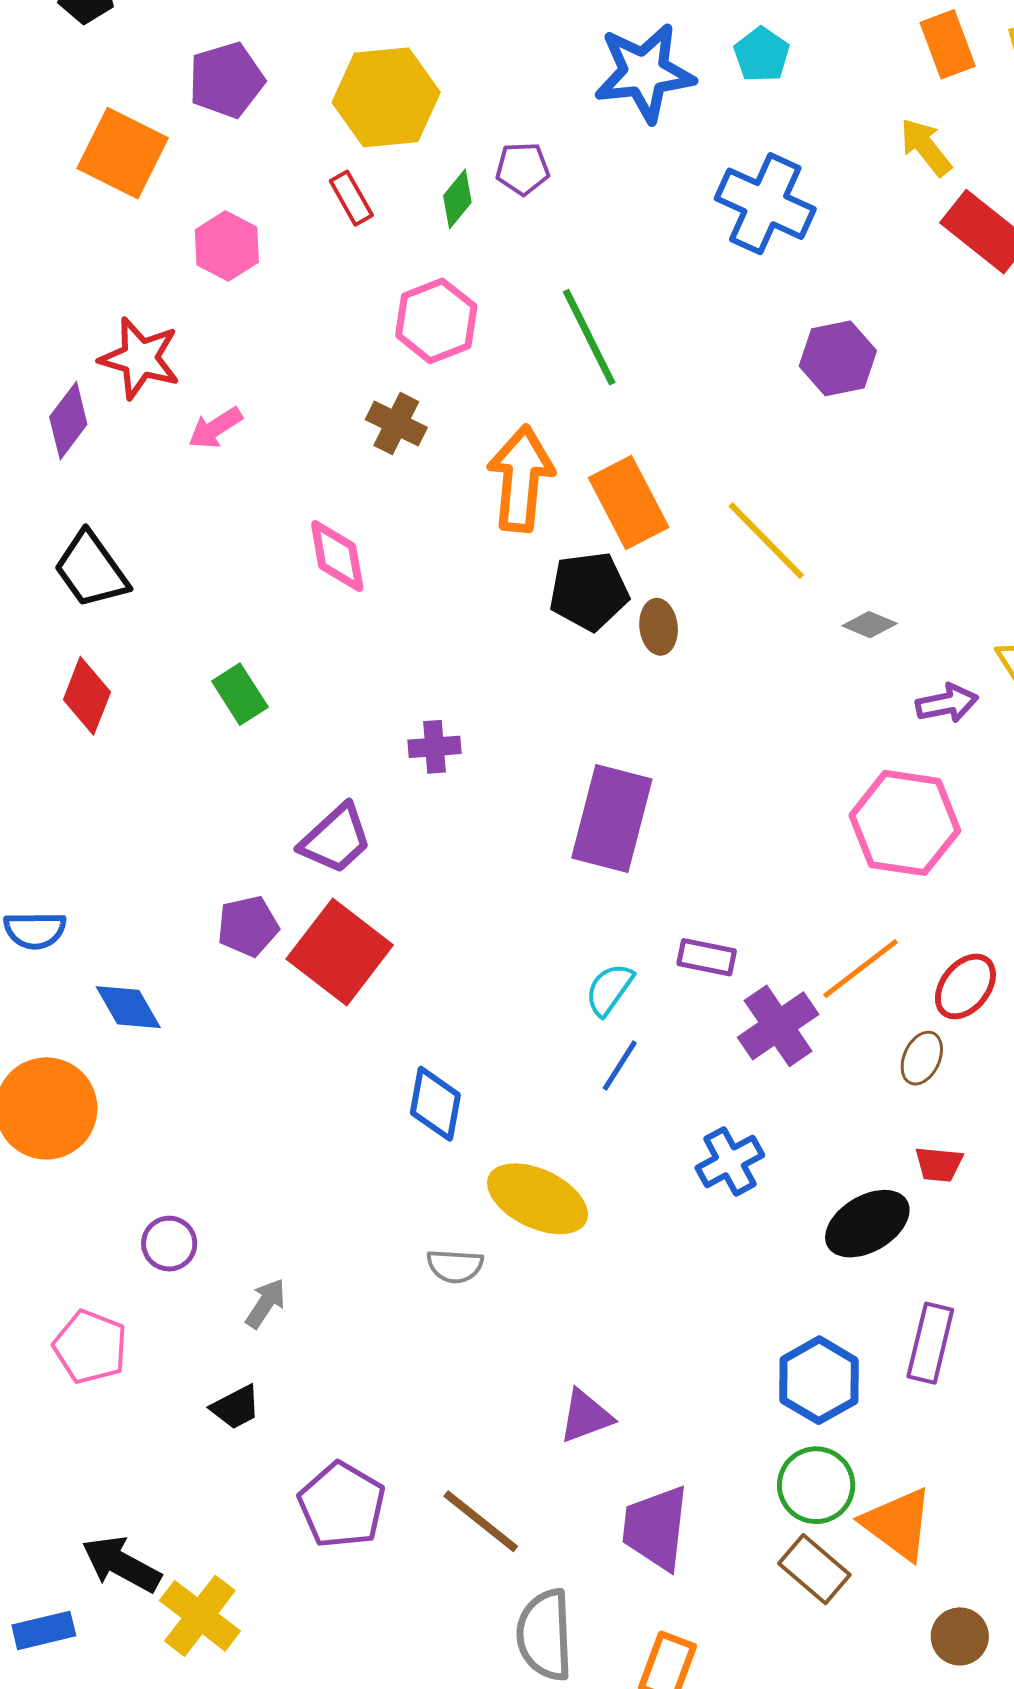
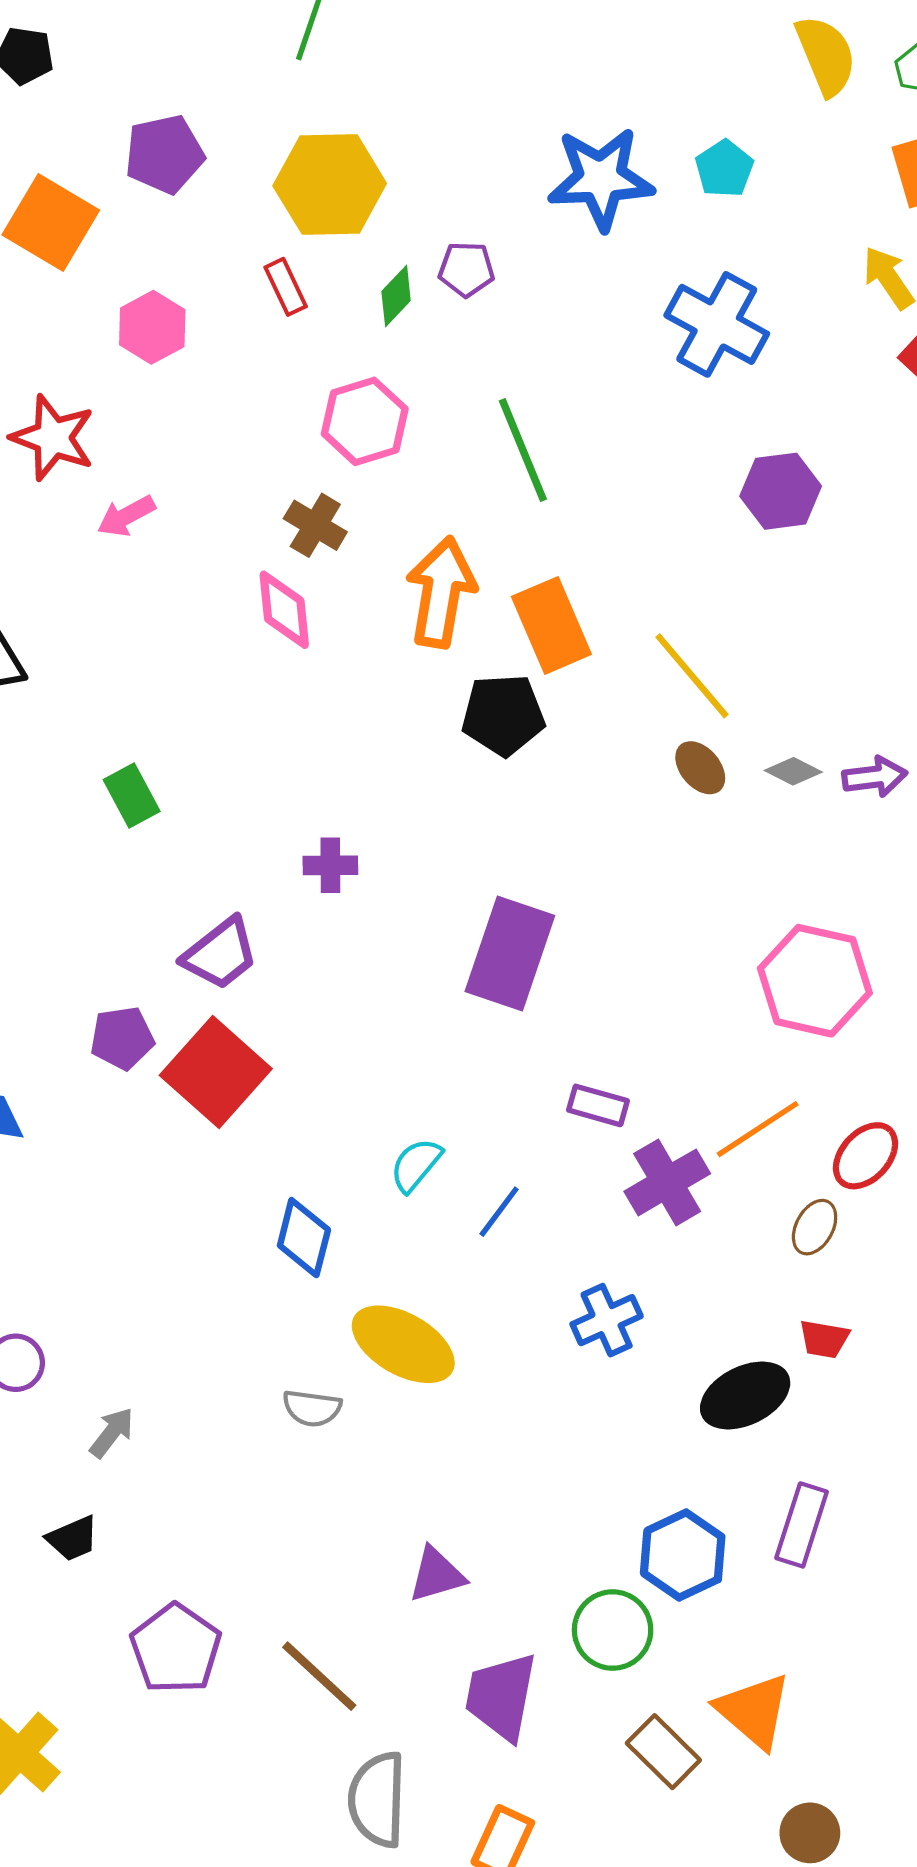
pink diamond: (337, 556) -> (284, 610), moved
brown ellipse: (659, 627) -> (700, 768), moved, turned -38
purple arrow: (947, 703) -> (875, 777), moved
cyan semicircle: (609, 989) -> (416, 1165), moved
green circle: (816, 1485) -> (613, 1630), moved

